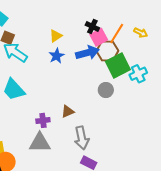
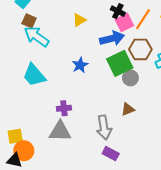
brown hexagon: (107, 51) -> (140, 49), moved
blue star: (56, 56) -> (80, 65), moved
green square: (118, 66) -> (120, 63), moved
brown triangle: (68, 111) -> (128, 109), moved

